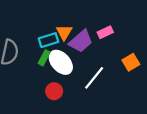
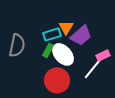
pink rectangle: (105, 32) -> (103, 55), moved
red circle: (54, 91) -> (57, 80), size x1.6

